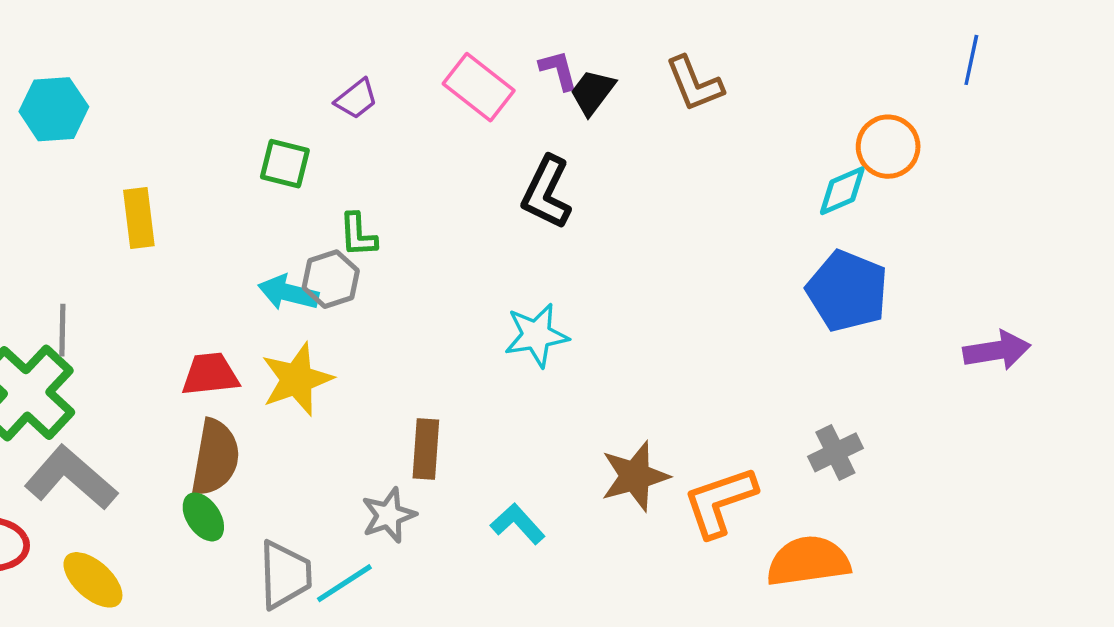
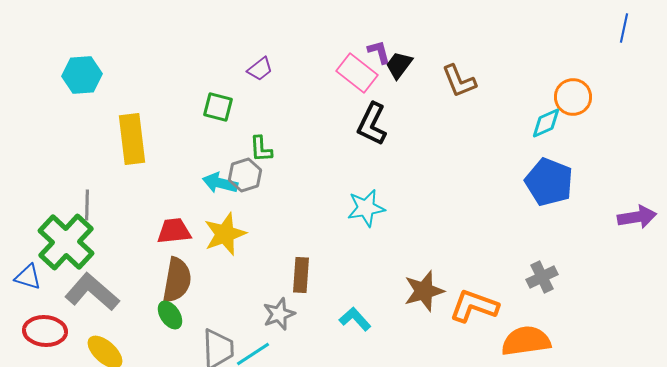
blue line: (971, 60) -> (624, 28), moved
brown L-shape: (694, 84) -> (459, 81), moved
pink rectangle: (479, 87) -> (357, 73), moved
yellow rectangle: (139, 218) -> (132, 139), size x1.4
orange L-shape: (720, 502) -> (474, 306), turned 39

